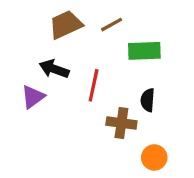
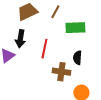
brown line: (112, 25) -> (55, 12), turned -32
black arrow: (54, 69) -> (20, 39), turned -102

